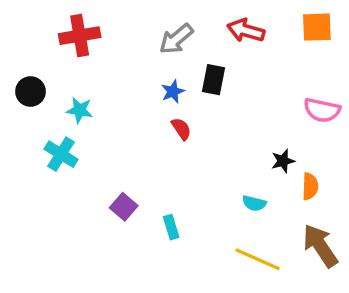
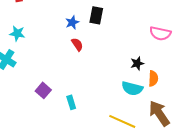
cyan semicircle: (254, 203) -> (132, 88), moved, size x1.5

